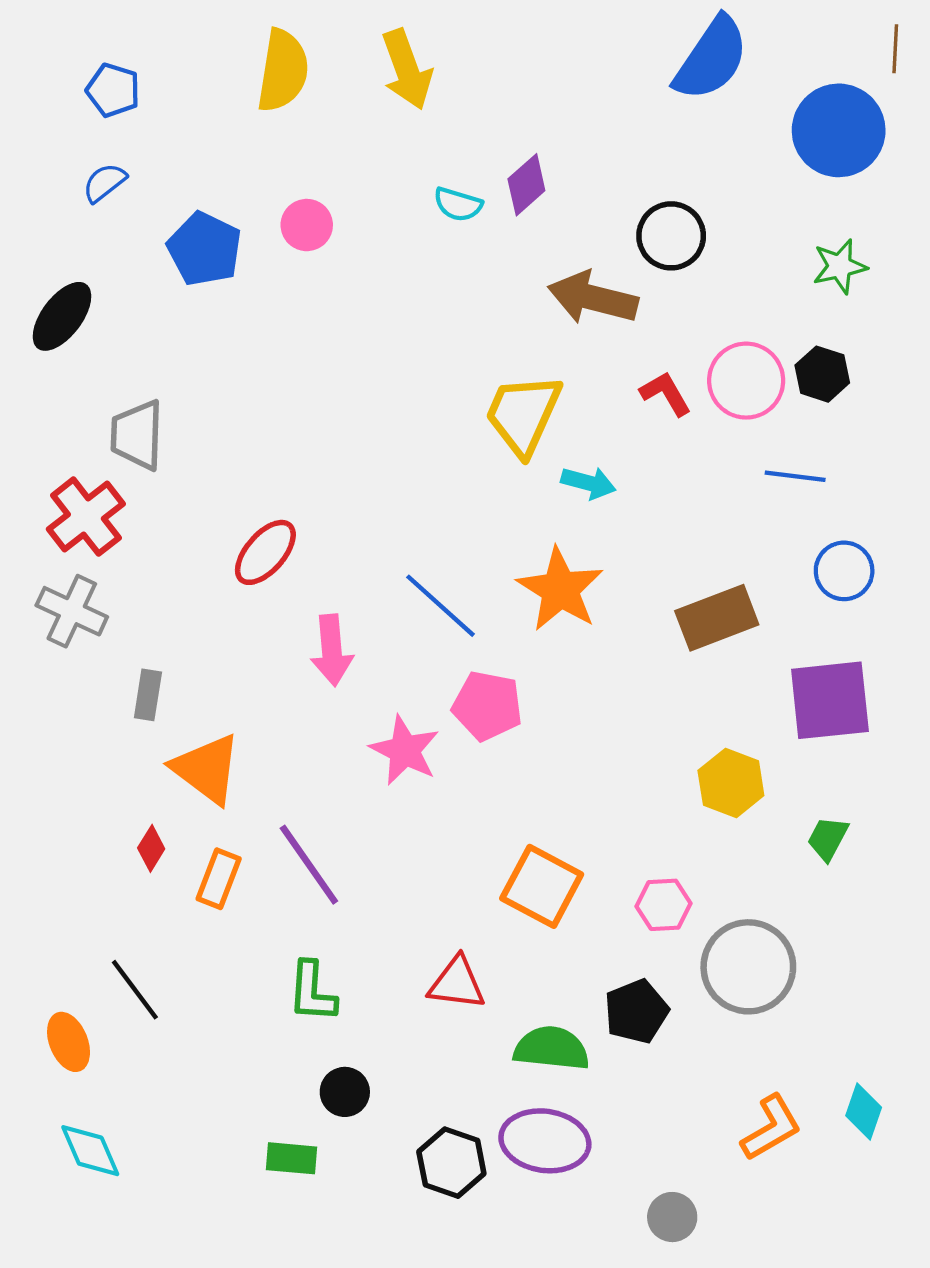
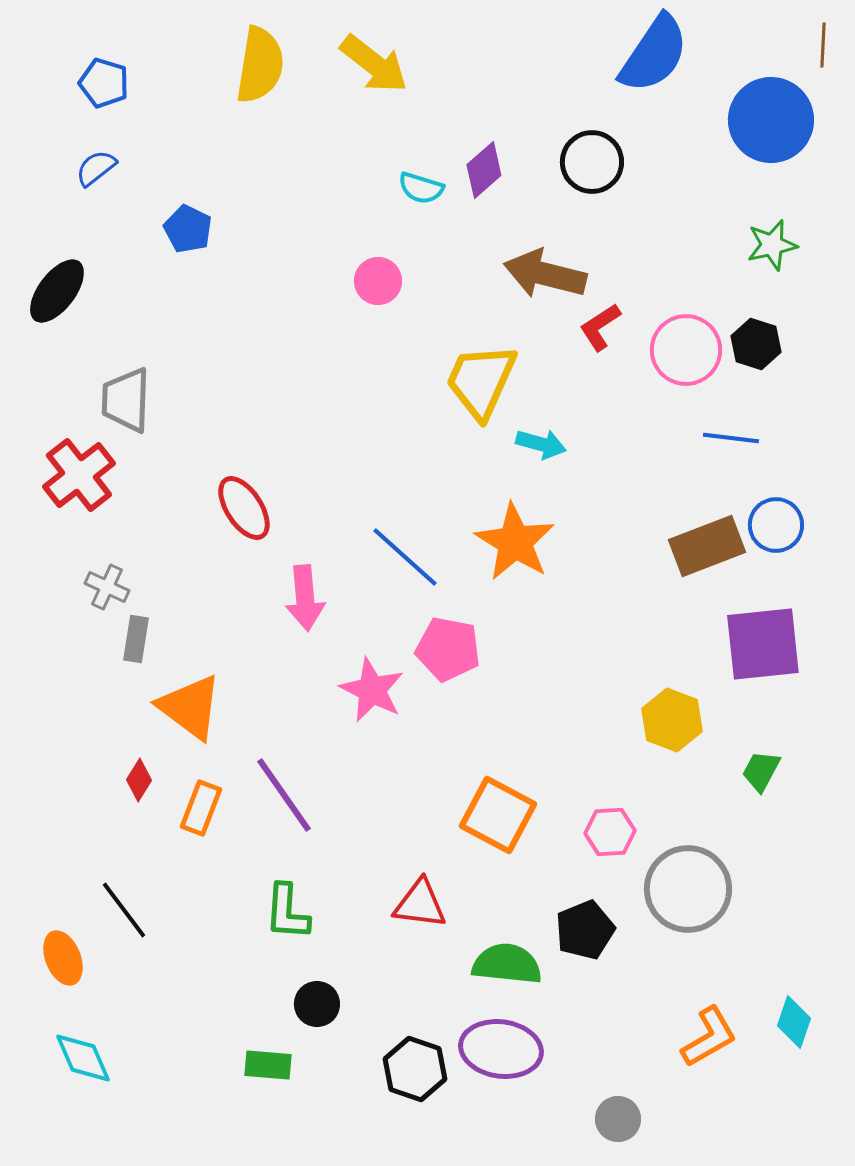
yellow arrow: (407, 69) -> (374, 64), turned -32
pink circle: (307, 225) -> (378, 281), moved
black circle: (671, 236) -> (592, 162), moved
blue pentagon: (204, 249) -> (188, 229), size x0.7
red L-shape: (666, 394) -> (600, 327), moved, turned -93
red ellipse: (265, 552) -> (244, 508), turned -74
gray cross: (72, 611) -> (107, 587), moved, size x0.7
brown rectangle: (717, 618) -> (707, 546), moved

